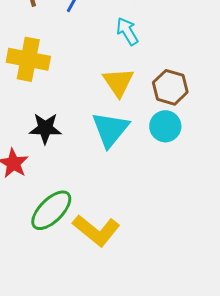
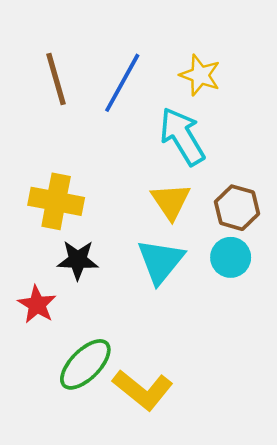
cyan arrow: (127, 31) -> (182, 136), size x1.6
yellow cross: (28, 59) -> (56, 201), moved

